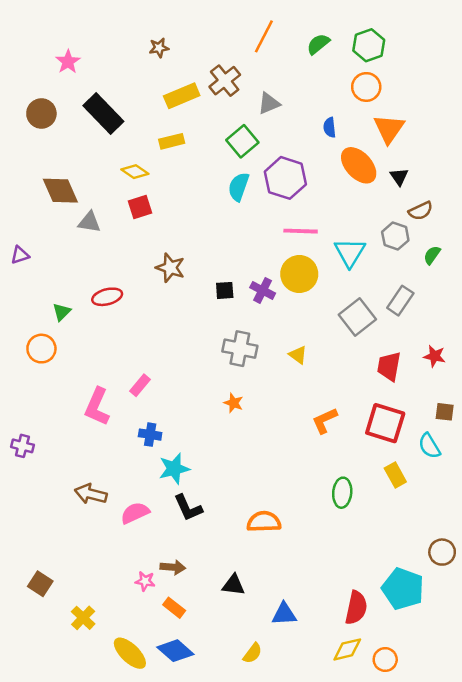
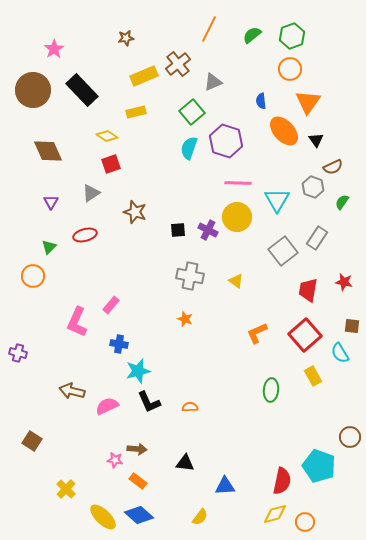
brown circle: (41, 113) -> (33, 90), size x1.5
gray triangle: (89, 222) -> (91, 193), moved, turned -42
purple triangle: (20, 255) -> (51, 202), moved, turned -42
red square: (385, 423) -> (305, 335), turned 32
orange semicircle: (264, 522) -> (190, 407), moved, size x0.6
brown square: (40, 584) -> (32, 441), moved

